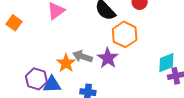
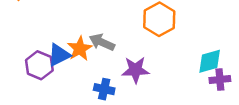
purple star: (108, 58) -> (135, 70), moved, turned 30
blue triangle: (52, 84) -> (59, 55), moved, turned -30

